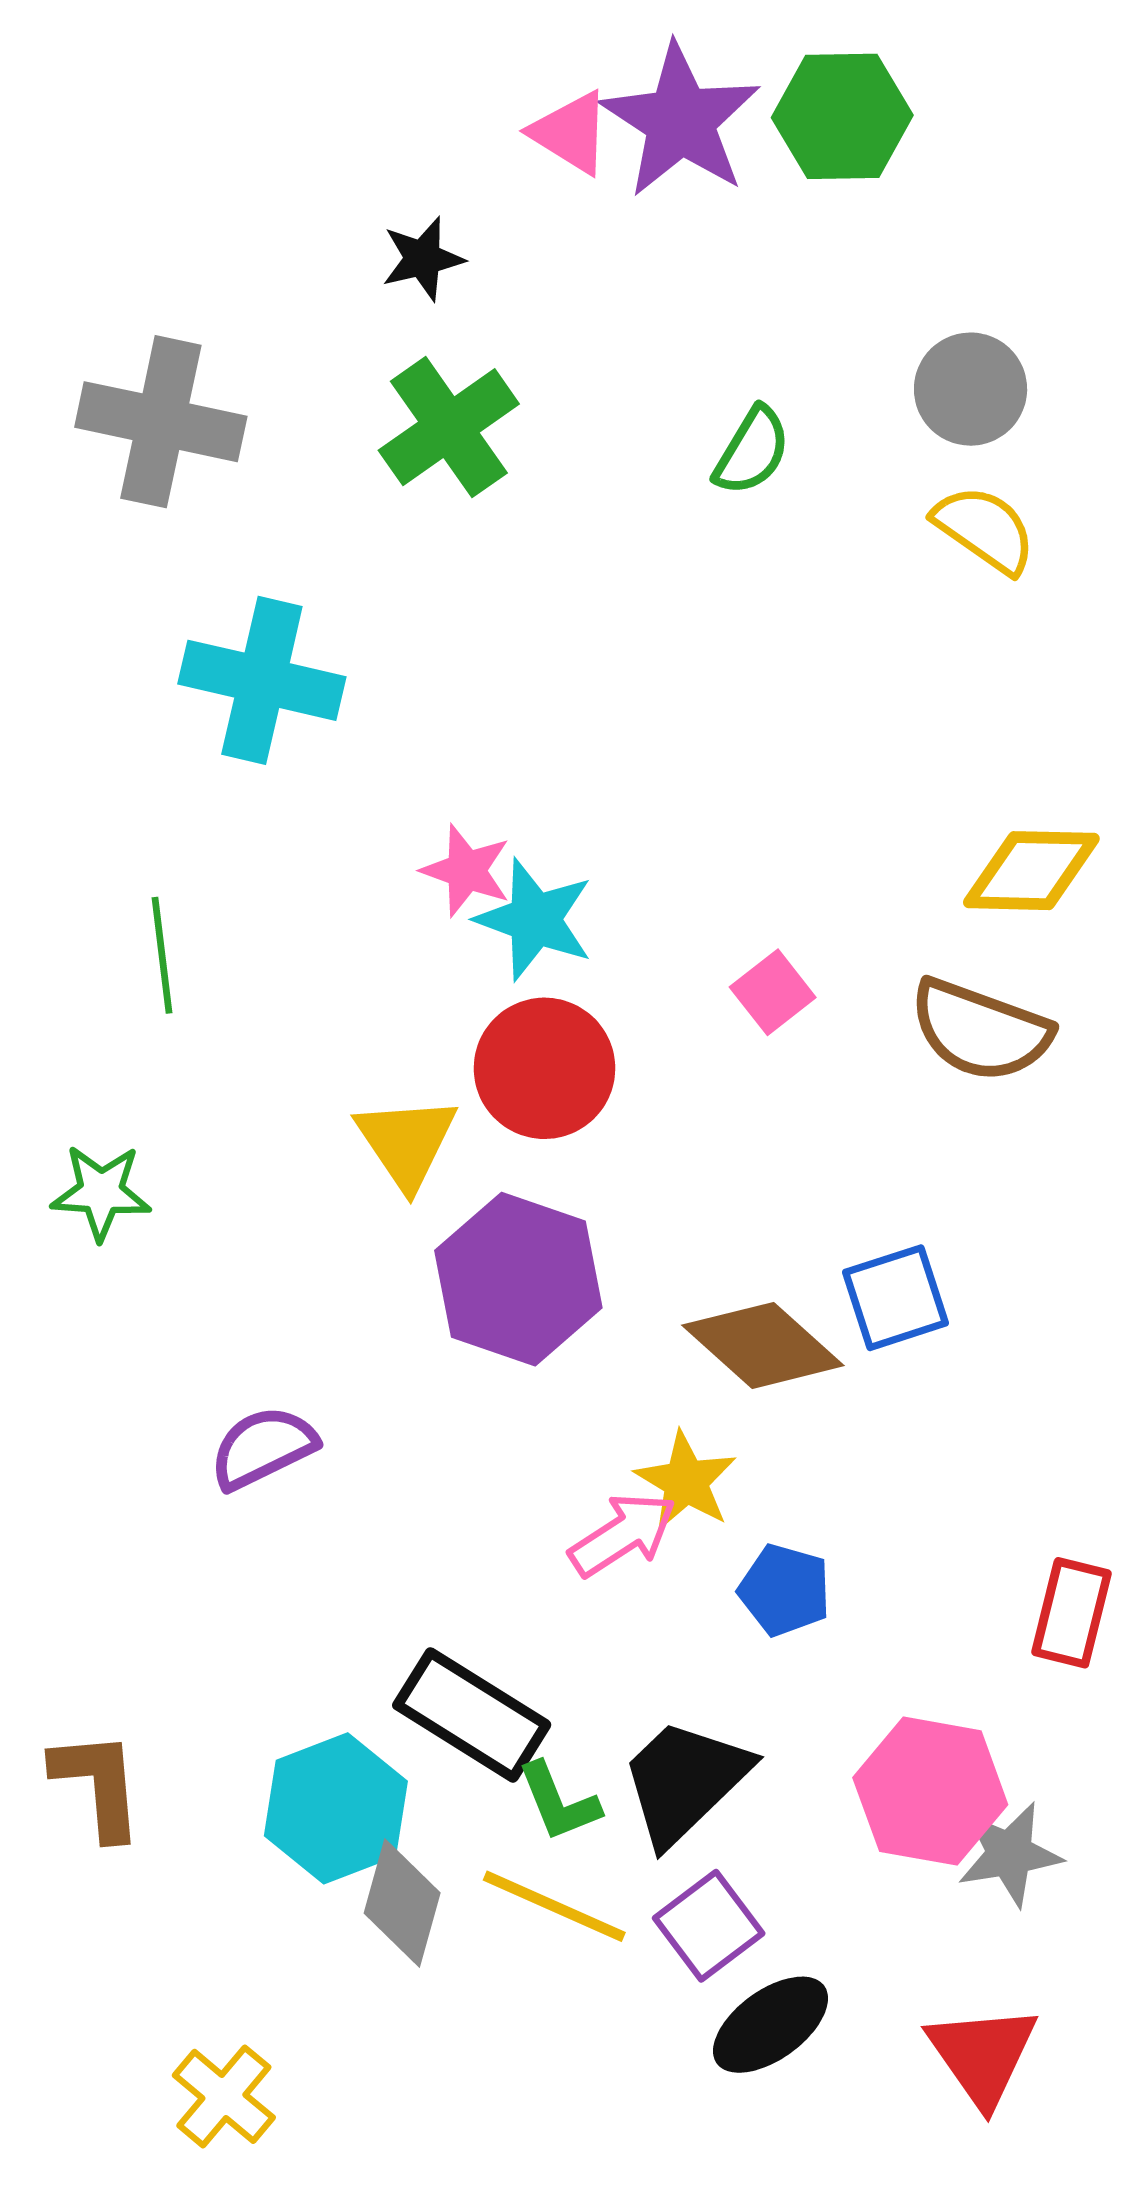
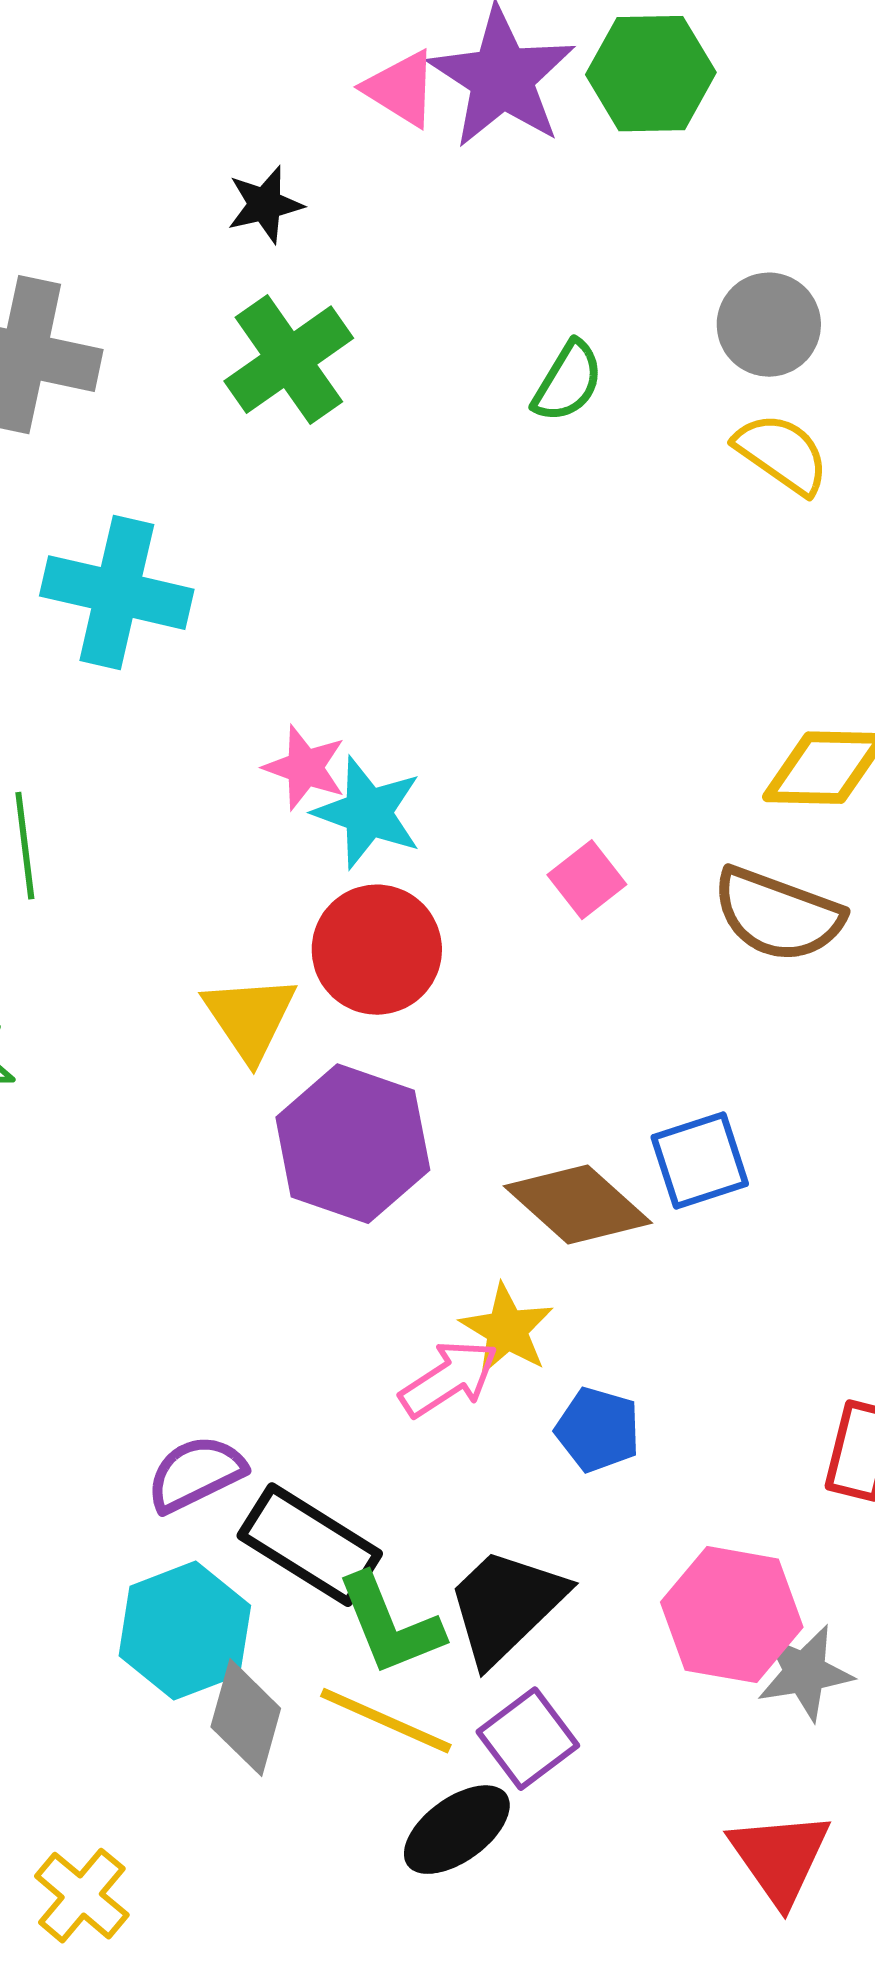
purple semicircle: (263, 1448) -> (196, 1474), moved
green L-shape: (559, 1802) -> (390, 1625), size x1.4
black ellipse: (771, 2025) -> (457, 1830), moved

